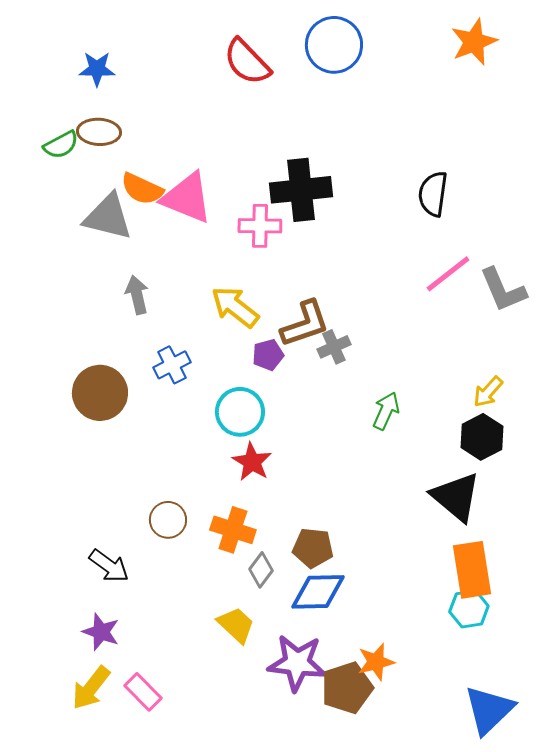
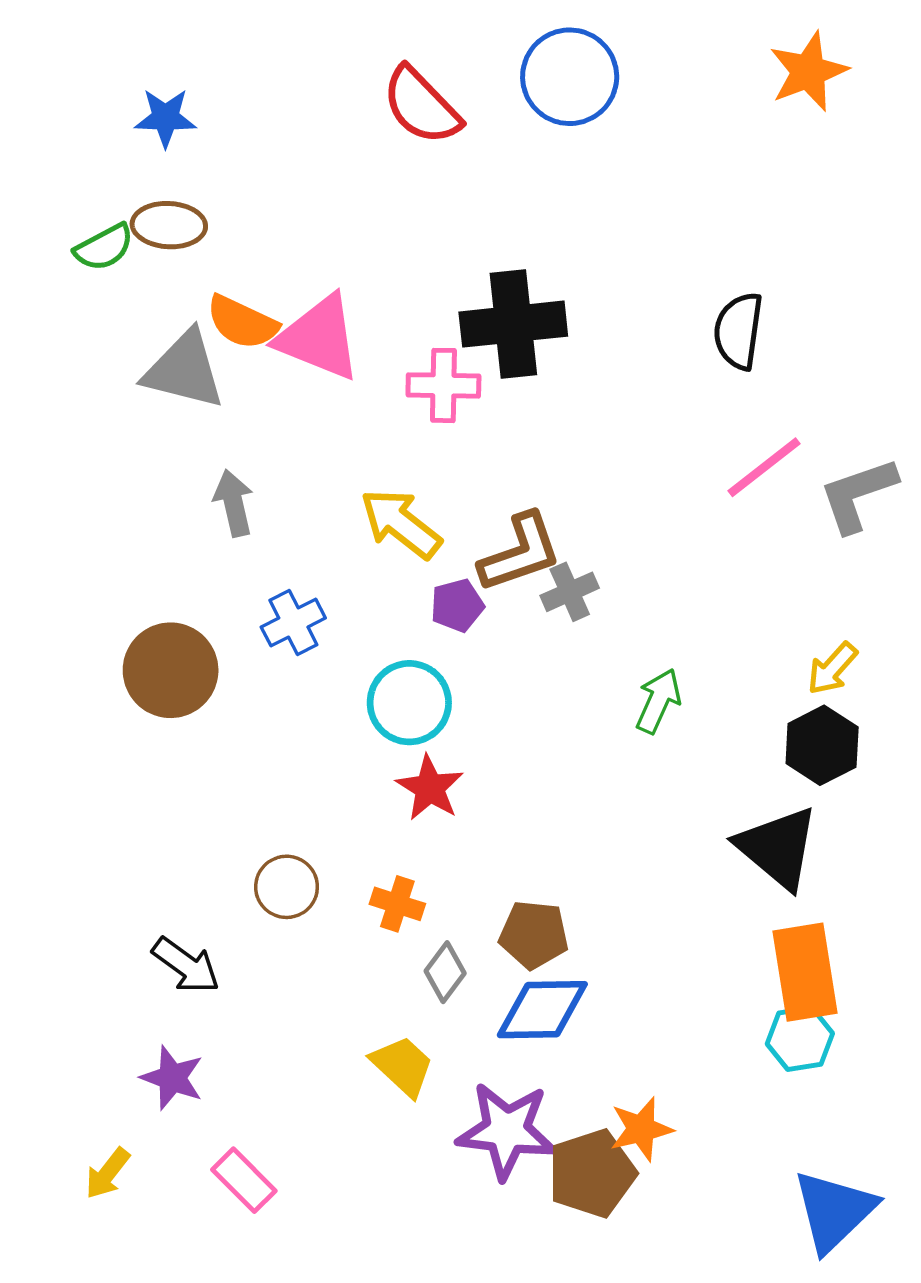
gray L-shape: (503, 290) -> (858, 495), turned 94
orange cross: (233, 530) -> (397, 904), size x0.7
yellow arrow: (91, 688) -> (107, 1173), moved, size x0.7

